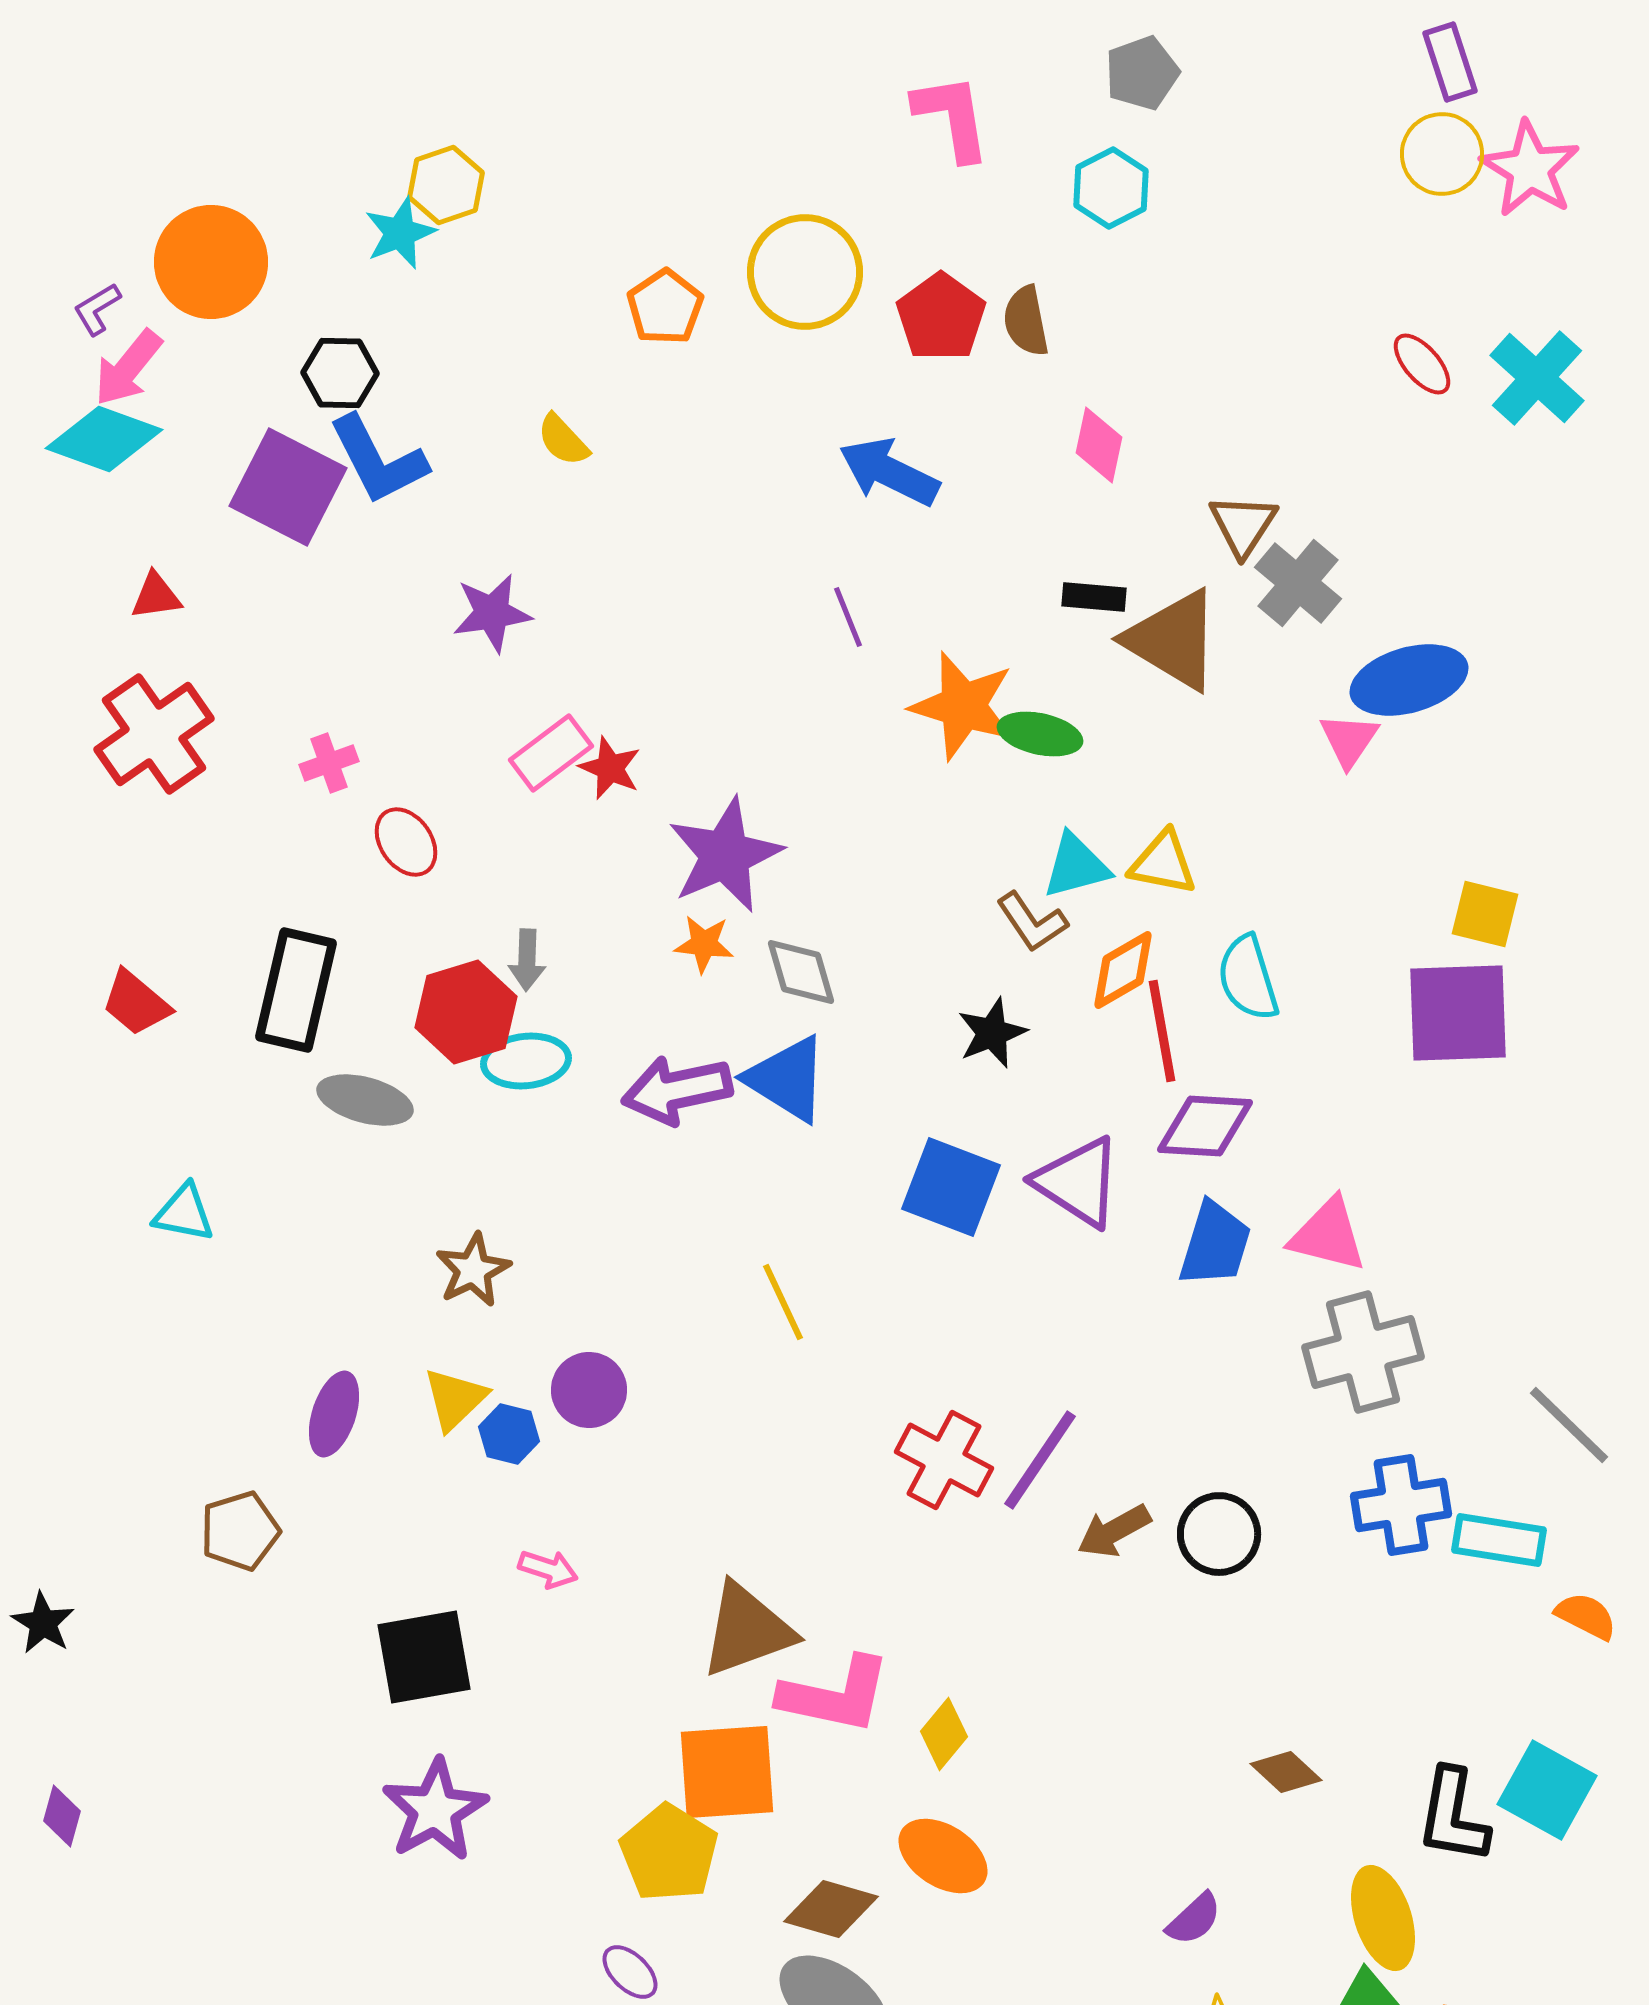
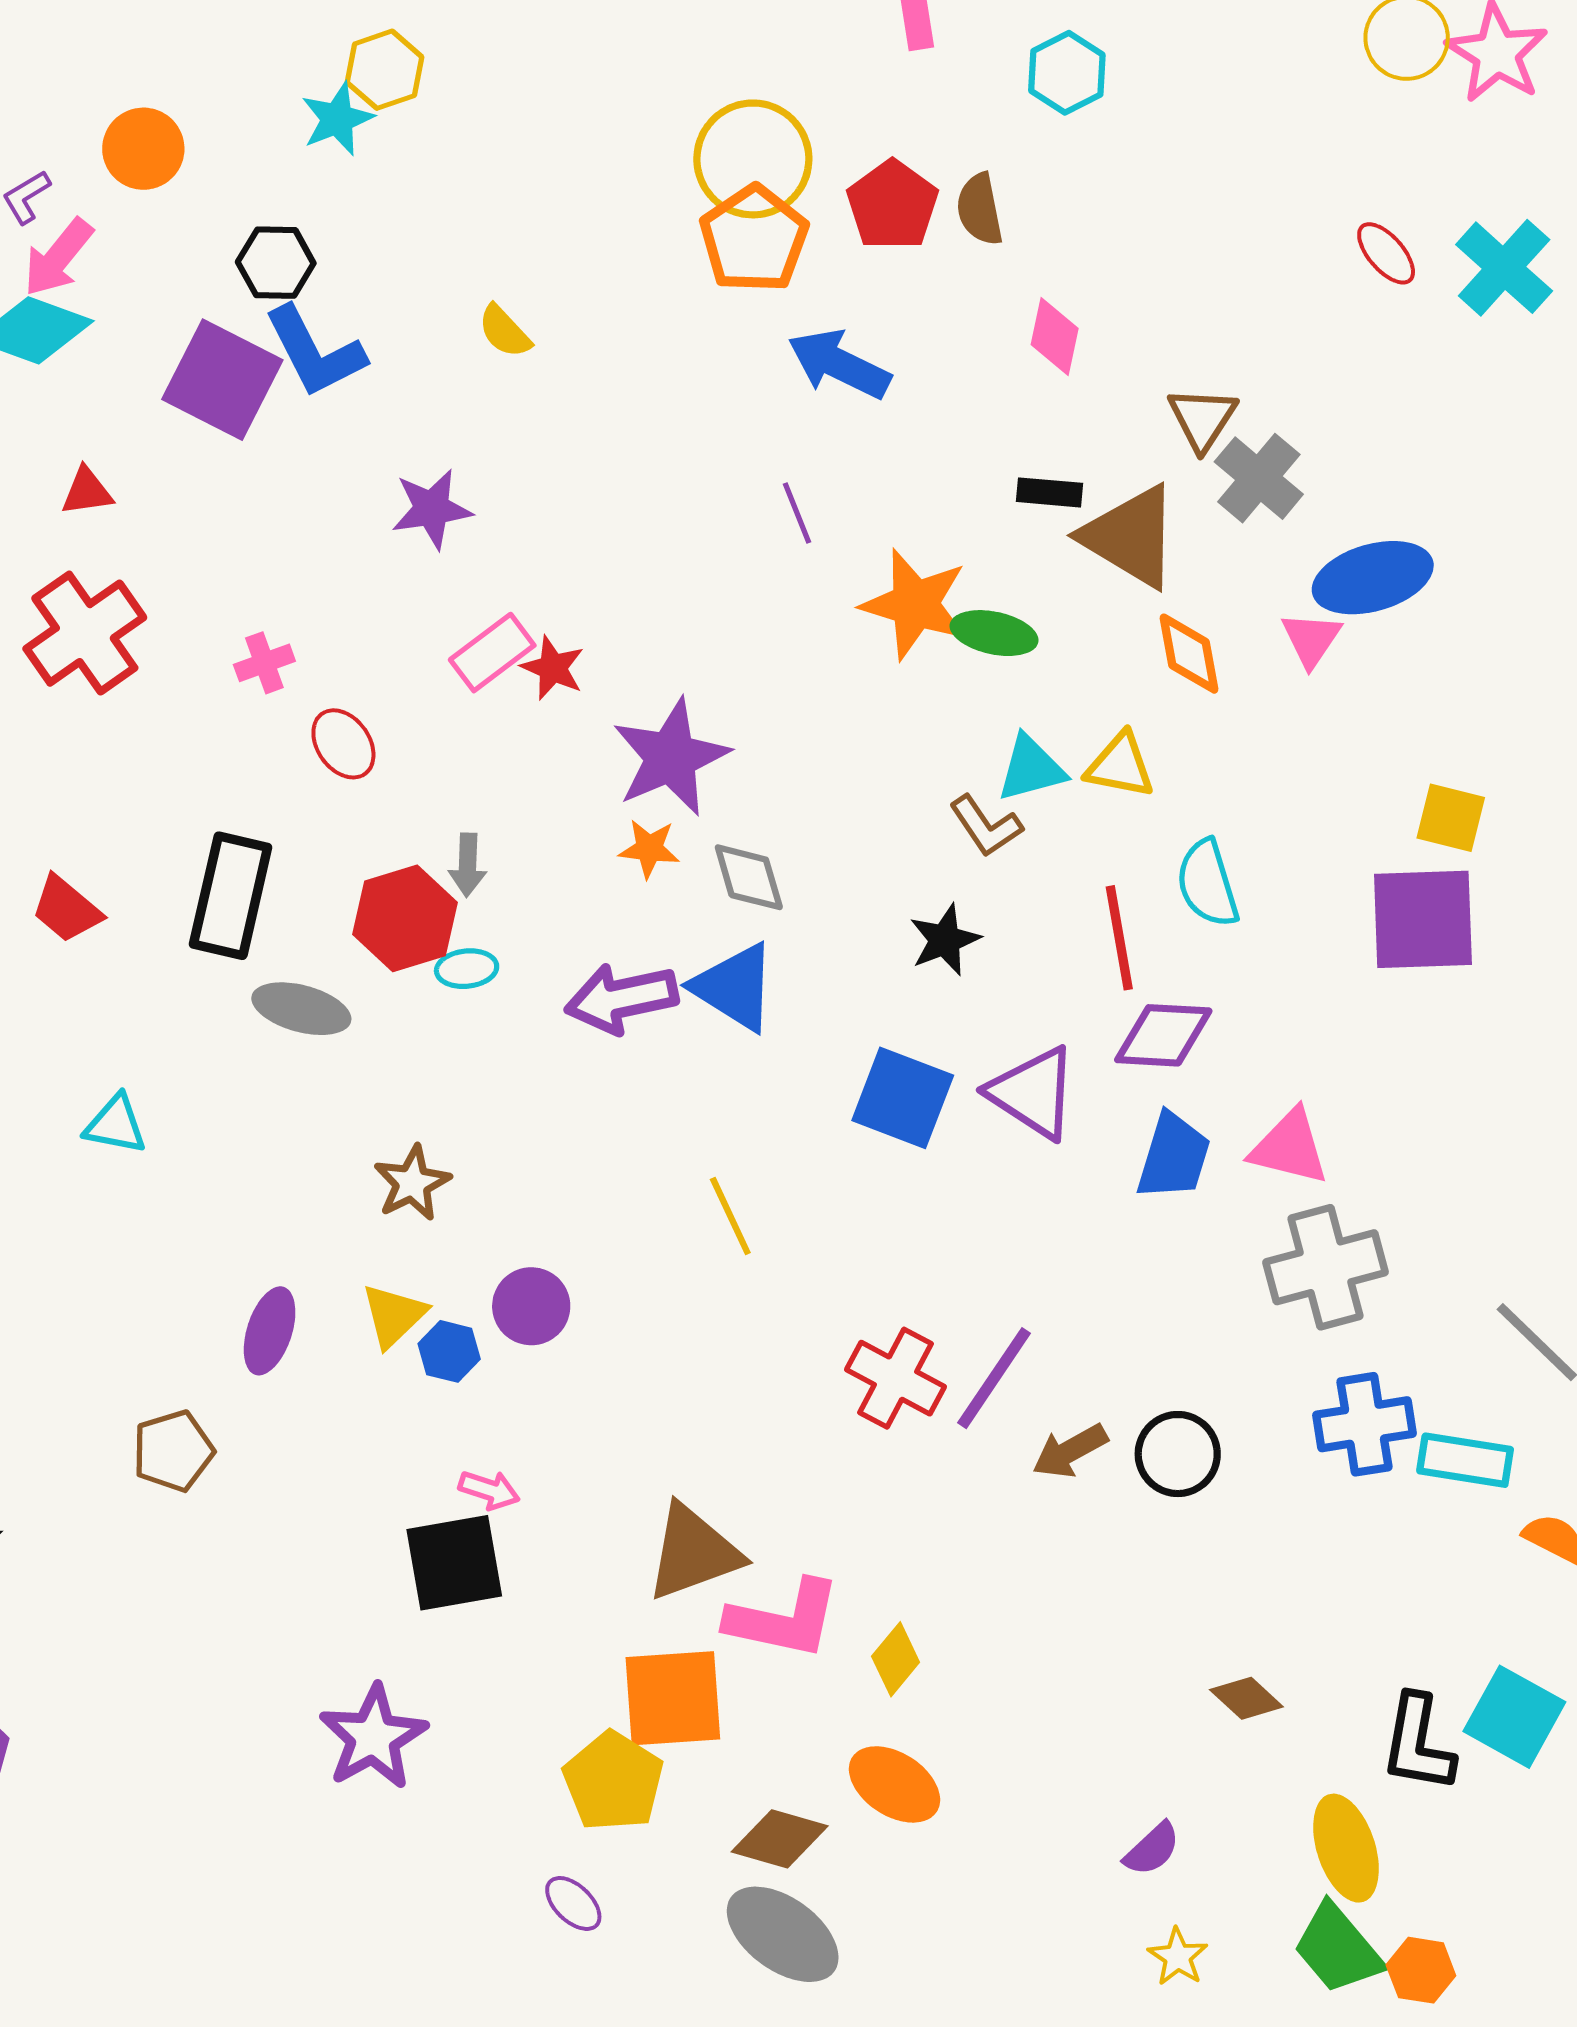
orange circle: (211, 262) -> (143, 149), size x0.7
orange pentagon: (665, 307) -> (754, 239), moved, size x1.4
orange diamond: (1123, 970) -> (1189, 654), moved, turned -70
cyan ellipse: (526, 1061) -> (467, 969), size x0.7
black square: (424, 1657) -> (454, 1563), moved

